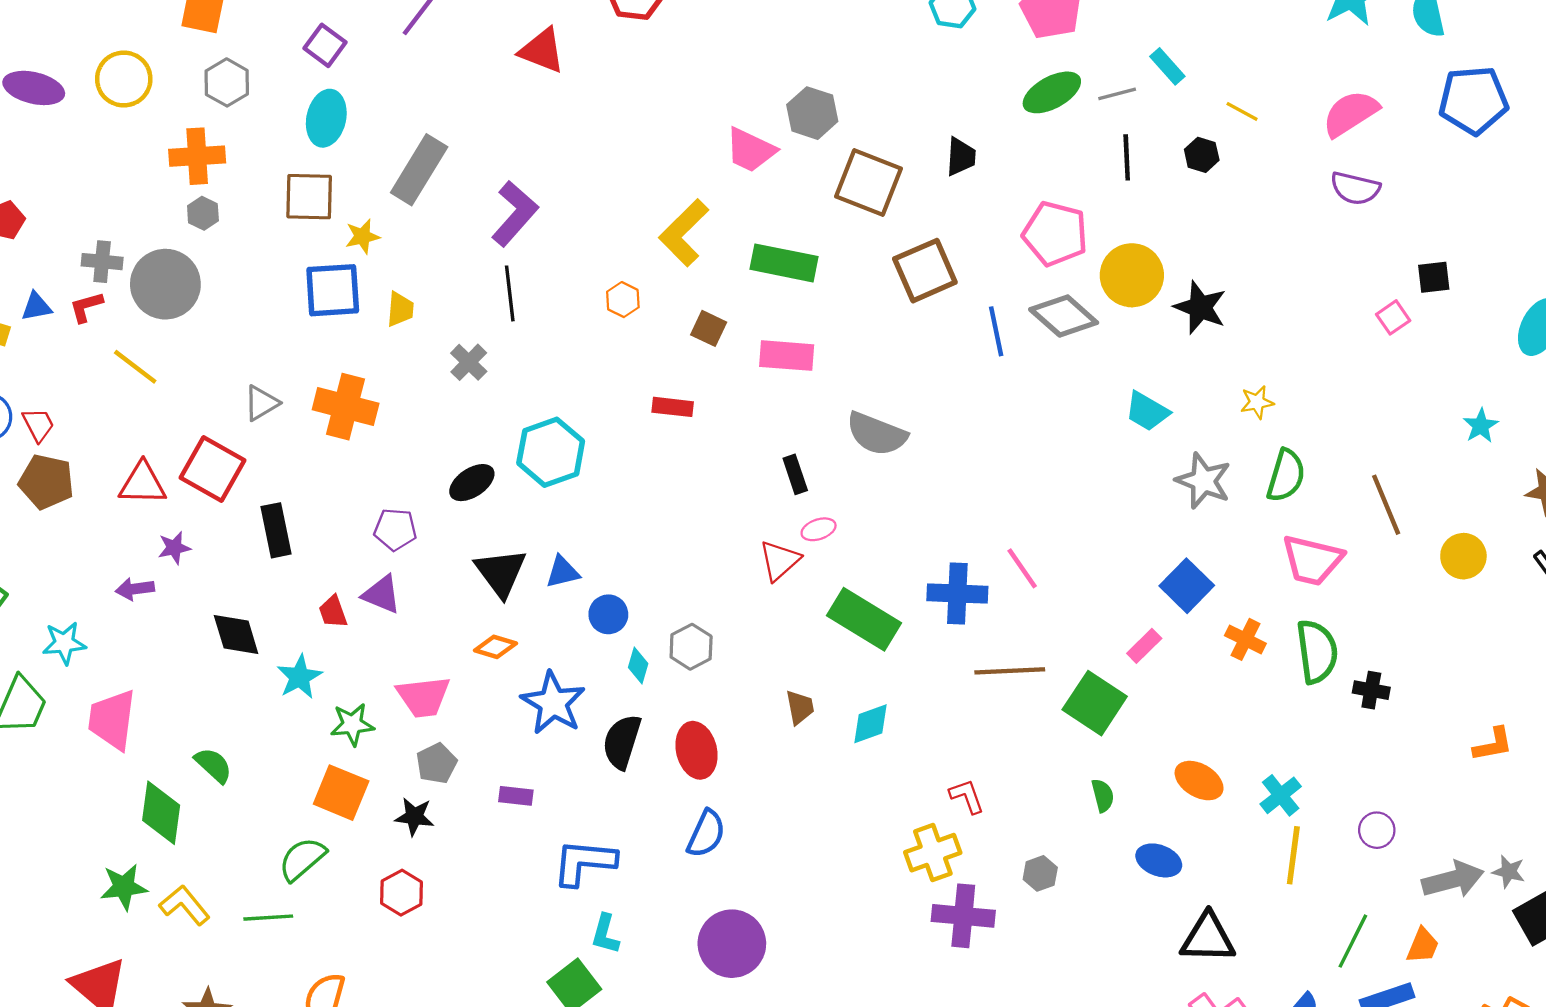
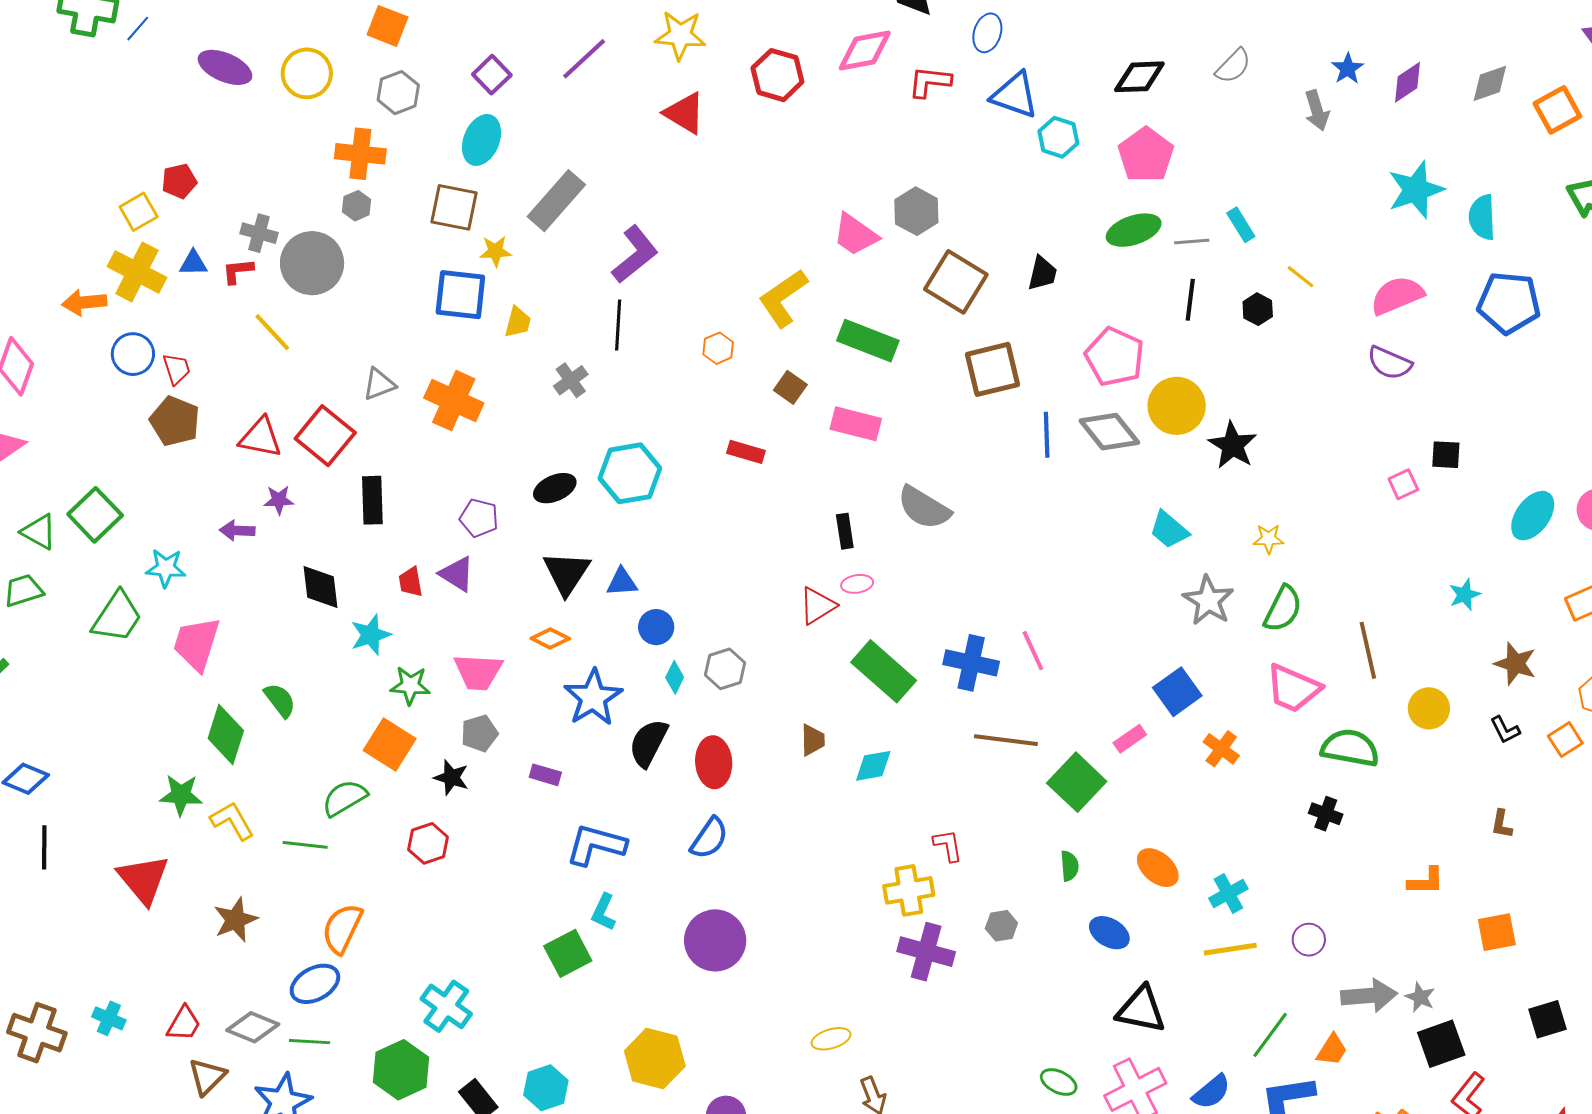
green semicircle: (1317, 652) -> (1350, 748), moved, turned -82
yellow line: (1293, 855) -> (1230, 949), turned 64

